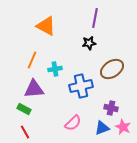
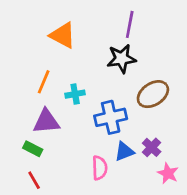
black star: (89, 43) -> (122, 59), size x1.5
purple cross: (111, 108) -> (152, 147), turned 32
pink semicircle: (73, 123) -> (100, 168), turned -48
blue triangle: (102, 128) -> (124, 151), moved

